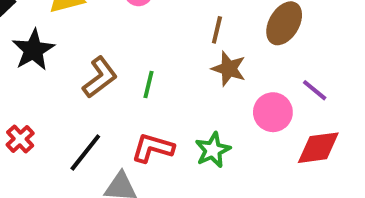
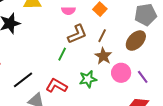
brown L-shape: (100, 77) -> (77, 34), moved
pink circle: (273, 112) -> (121, 73), moved
green star: (213, 150) -> (88, 79), moved

